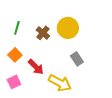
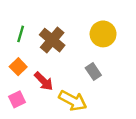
yellow circle: (68, 28) -> (103, 34), moved
brown cross: (43, 33) -> (52, 40), size x1.5

